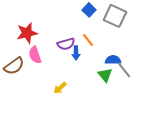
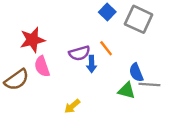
blue semicircle: (113, 60) -> (136, 72), turned -112
gray line: (124, 70) -> (149, 85), turned -48
green triangle: (105, 75) -> (127, 91), turned -35

